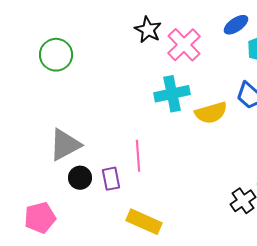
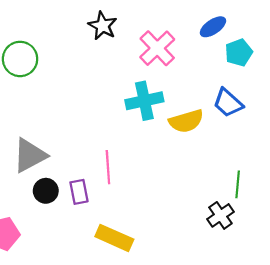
black star: (148, 30) -> (103, 26), moved

